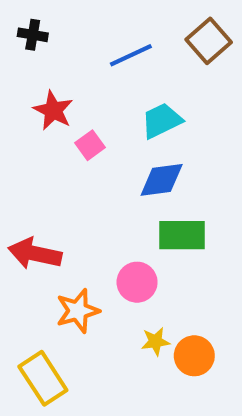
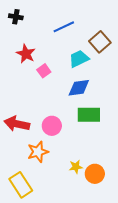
brown square: (209, 41) -> (100, 42), moved
pink circle: (137, 282) -> (52, 126), moved

